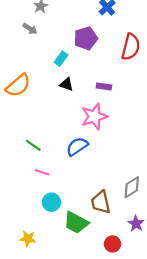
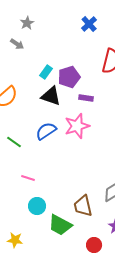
purple pentagon: (86, 38) -> (69, 77), moved
black triangle: (66, 84) -> (51, 96), size x1.5
green line: (33, 145) -> (14, 142), moved
blue semicircle: (77, 146) -> (46, 131), moved

